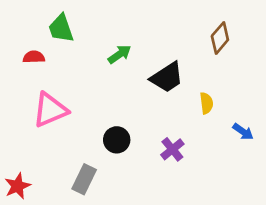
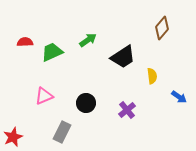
green trapezoid: (61, 28) -> (52, 52), moved, turned 85
pink triangle: (50, 110) -> (44, 96), moved, size x0.7

